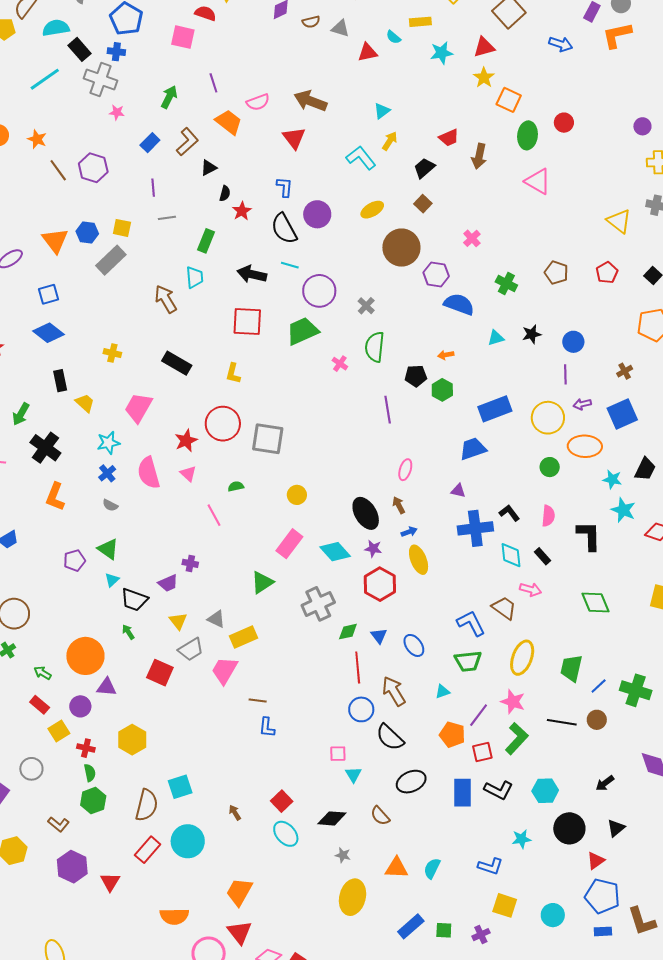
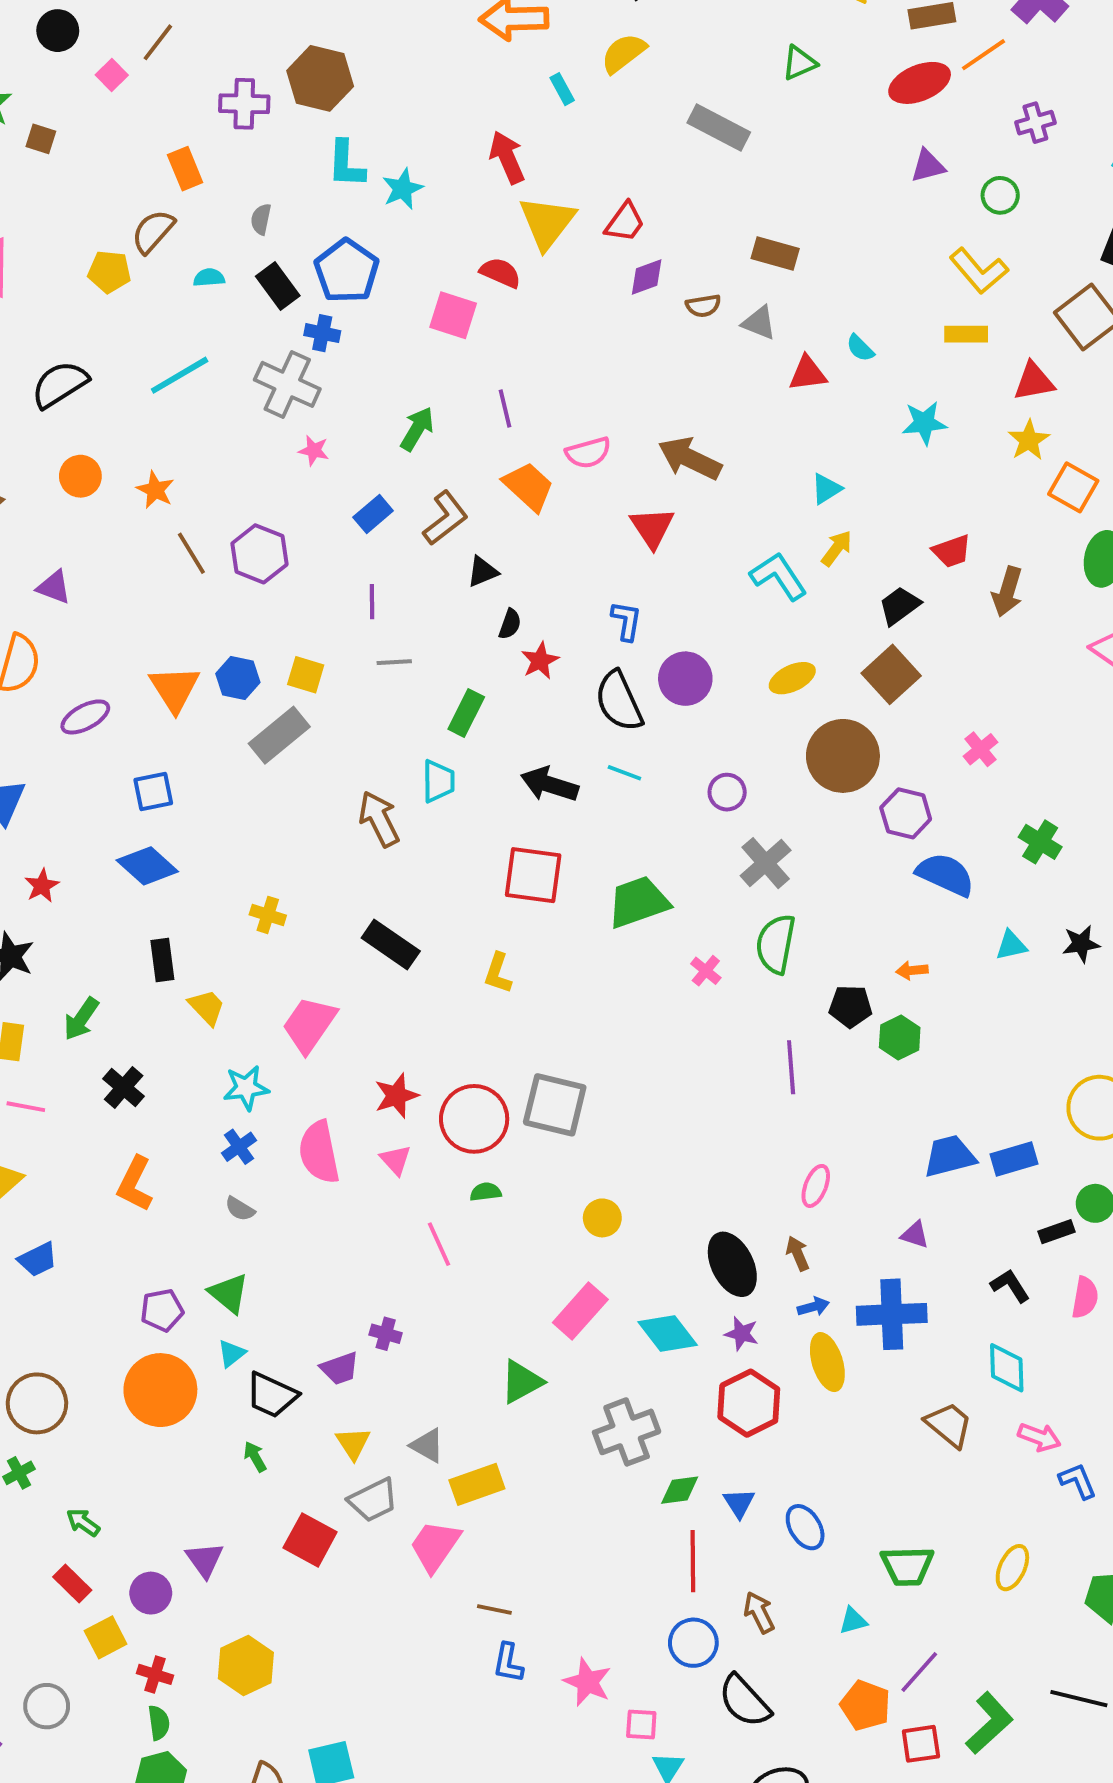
yellow rectangle: (420, 22) -> (966, 334), moved
cyan semicircle: (56, 28) -> (209, 278), size x0.6
black rectangle: (80, 49) -> (278, 286), moved
cyan star: (442, 53) -> (924, 423), moved
brown square: (423, 204) -> (891, 674), size x1.6
purple circle: (319, 291) -> (727, 792), moved, size x0.6
gray cross: (366, 306) -> (766, 863), size x1.5
blue rectangle: (495, 409) -> (1014, 1159), moved, size x0.7
red circle: (223, 424) -> (474, 1119), moved
black cross: (45, 448) -> (124, 1087), size x0.7
blue cross: (475, 528) -> (892, 1314), moved
black rectangle: (543, 556) -> (1057, 1232), moved, turned -72
brown trapezoid: (504, 608) -> (949, 1425), moved
blue L-shape: (471, 623) -> (1078, 1481), moved, size x0.7
orange circle: (85, 656) -> (160, 1390), moved
yellow ellipse: (522, 658) -> (1012, 1568), size x0.7
purple triangle: (107, 687) -> (205, 1560), turned 45
brown arrow: (394, 691) -> (759, 1612), size x0.7
pink star: (513, 702) -> (587, 1682), moved

